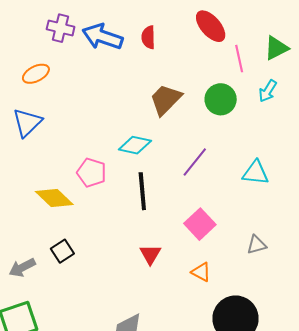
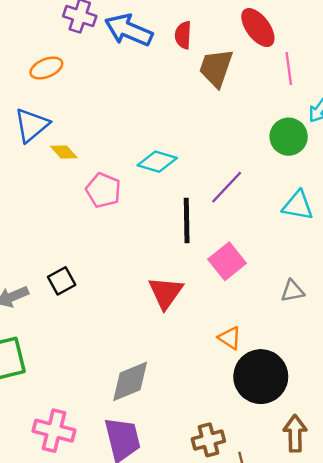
green circle: (221, 99) -> (289, 137), moved
brown trapezoid: (166, 100) -> (216, 68), moved, turned -30
black line: (142, 191) -> (187, 221), moved
yellow diamond: (54, 198) -> (64, 152), moved, size x0.6
red triangle: (150, 254) -> (166, 293), size x1.4
orange triangle: (201, 272) -> (230, 338), moved

